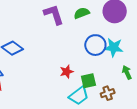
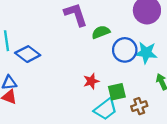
green semicircle: (82, 13) -> (101, 32), moved

